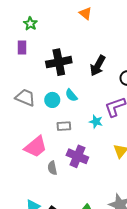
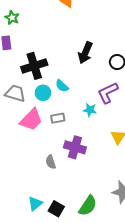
black cross: (59, 62) -> (34, 66), moved
pink trapezoid: (36, 147) -> (31, 120), moved

